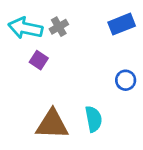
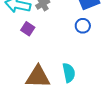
blue circle: (126, 80) -> (83, 26), moved

